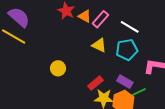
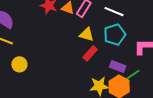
yellow circle: (58, 68) -> (19, 64), moved
red rectangle: (95, 83) -> (90, 53), moved

